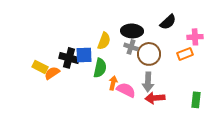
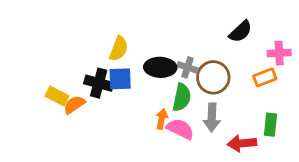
black ellipse: (132, 31) -> (160, 67), moved
yellow semicircle: (104, 41) -> (119, 49), moved
green semicircle: (100, 68) -> (182, 97), moved
red arrow: (155, 98) -> (242, 143), moved
green rectangle: (196, 100) -> (271, 125), moved

